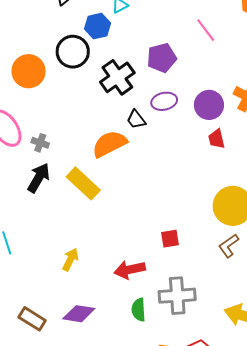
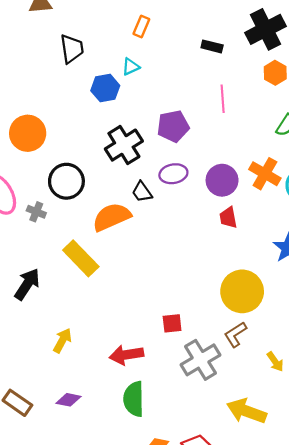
pink line: (206, 30) -> (223, 99), turned 30
black circle: (73, 52) -> (66, 181), moved
black arrow: (39, 178) -> (27, 284), moved
gray cross: (177, 296) -> (200, 360), moved, turned -30
green semicircle: (139, 310) -> (134, 399), size x1.4
purple diamond: (79, 314) -> (69, 400), size x0.7

